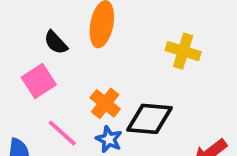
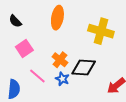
black semicircle: (56, 42) -> (15, 21), moved
yellow cross: (183, 51) -> (101, 31), size x1.4

